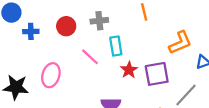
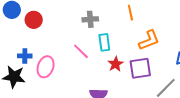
red circle: (66, 26) -> (34, 20), moved
blue cross: (31, 31) -> (25, 56), moved
orange L-shape: (180, 43) -> (149, 40), moved

